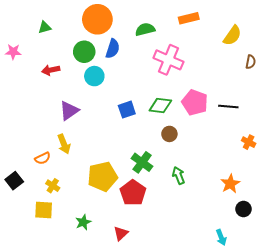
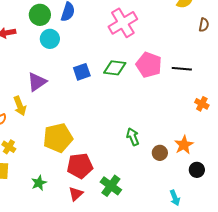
pink cross: (168, 60) -> (123, 23), turned 36
purple triangle: (69, 111) -> (37, 82), moved
brown circle: (169, 134) -> (160, 153), moved
green cross: (142, 162) -> (111, 186), moved
red pentagon: (133, 193) -> (80, 166), moved, turned 30

